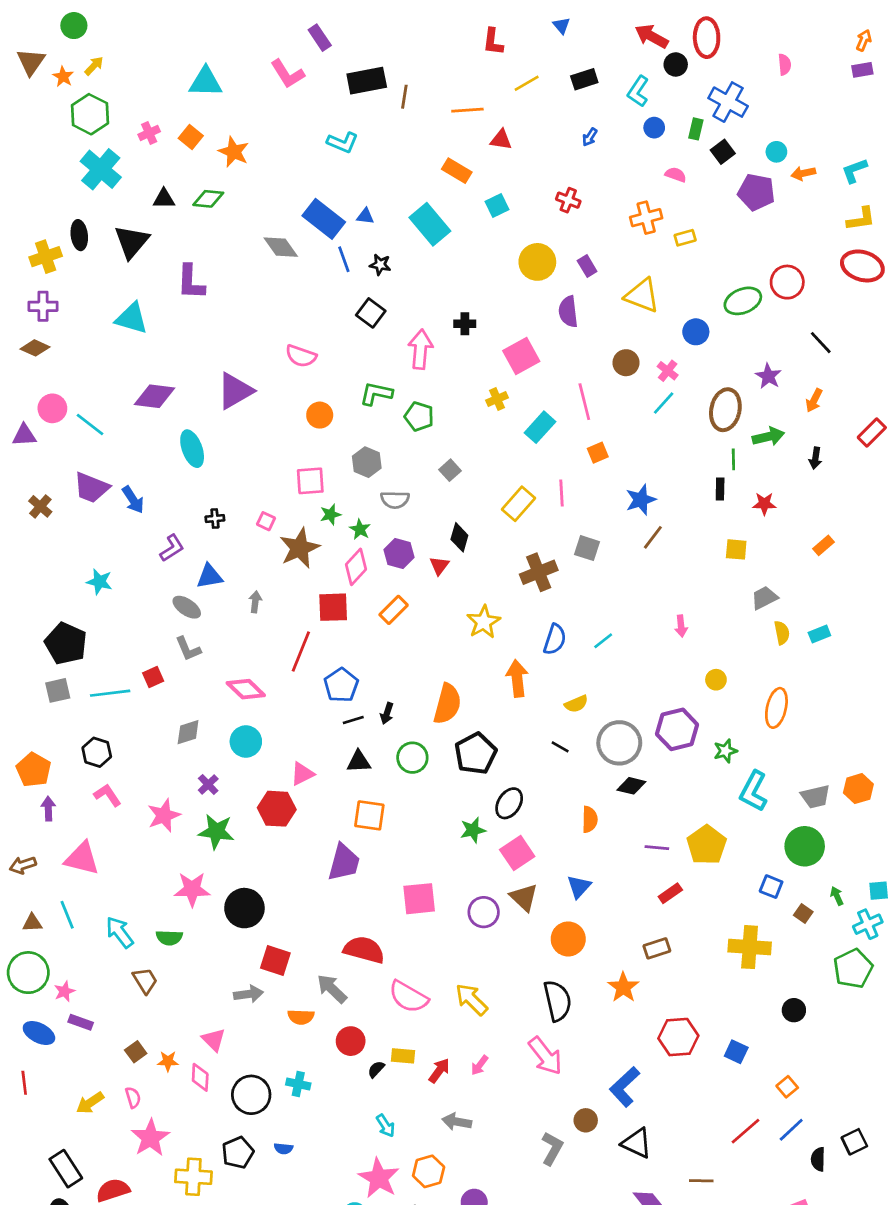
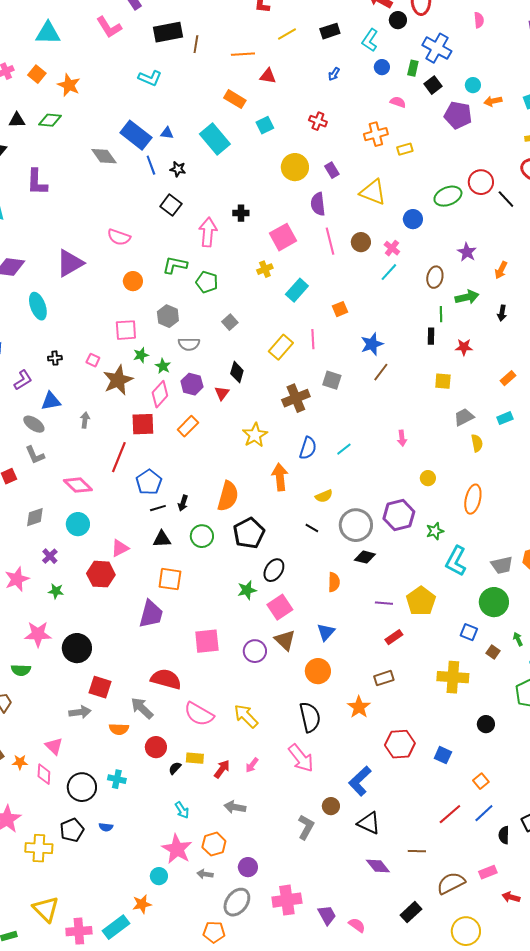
black line: (821, 343) -> (506, 199), moved
pink line: (584, 402) -> (330, 241), moved
brown ellipse: (725, 410) -> (435, 277), size x0.7
cyan rectangle: (819, 634) -> (505, 418), moved
green star: (216, 832) -> (56, 591), size x0.6

